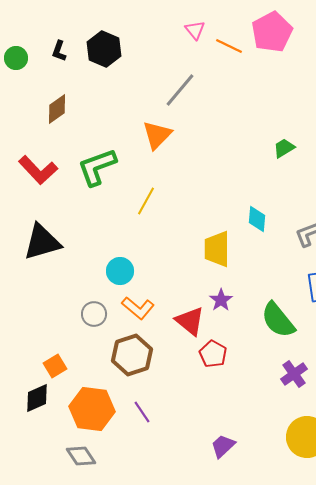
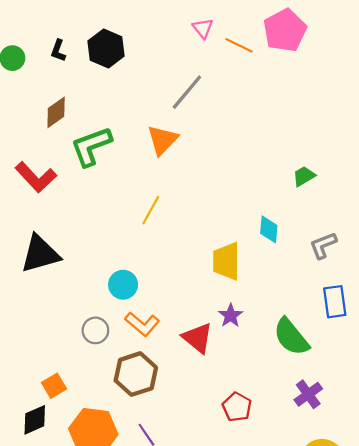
green trapezoid: (284, 148) -> (304, 176), moved
green L-shape: (97, 167) -> (91, 146), moved
red pentagon: (213, 354) -> (237, 407), moved

